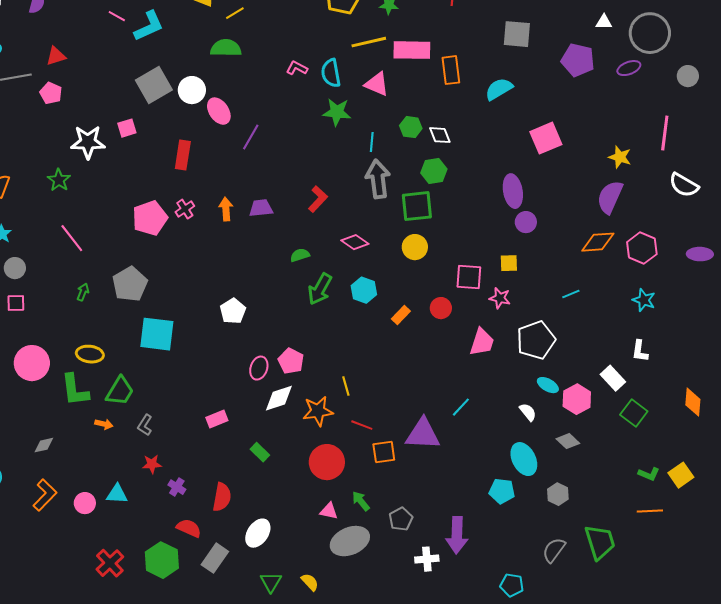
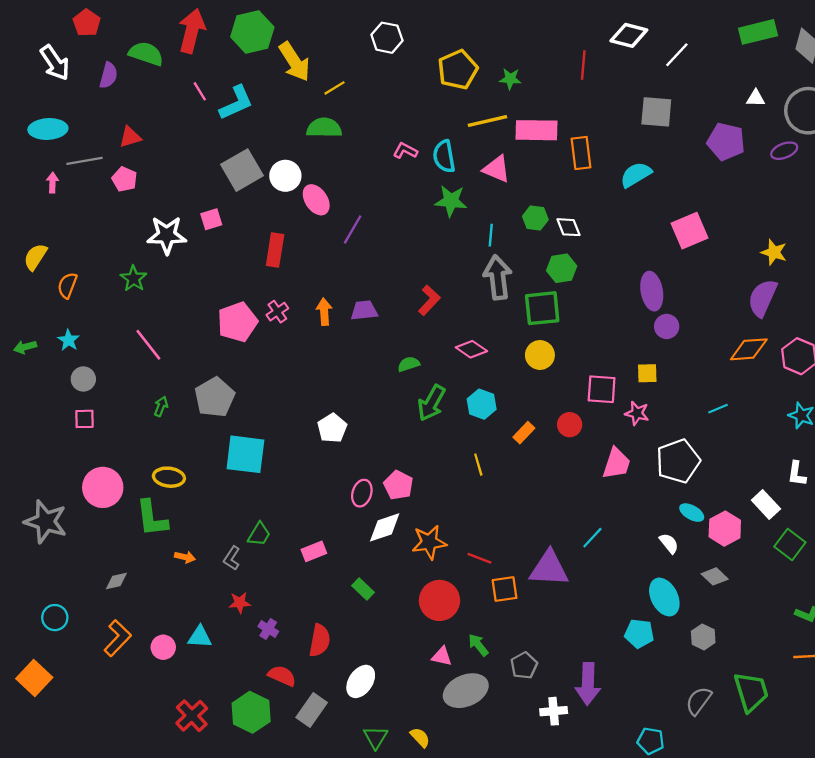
pink line: (117, 16) -> (200, 91), turned 30
yellow line: (346, 386) -> (478, 465), moved
green trapezoid: (120, 391) -> (259, 534), moved, size x0.7

